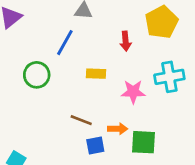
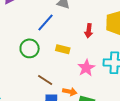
green circle: (37, 75) -> (30, 48), moved
pink star: (133, 92) -> (86, 68), turned 30

